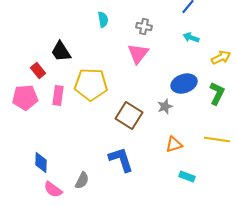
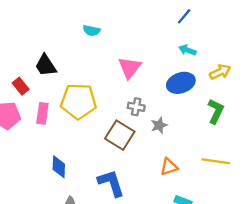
cyan semicircle: (103, 20) -> (91, 31), turned 112
gray cross: (144, 27) -> (136, 107), moved
blue ellipse: (184, 84) -> (181, 83), moved
blue diamond: (41, 163) -> (59, 167), moved

